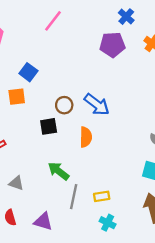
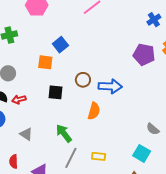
purple pentagon: (112, 45) -> (144, 54), moved
blue arrow: (97, 104) -> (110, 86), turned -50
black square: (49, 126) -> (56, 92), moved
yellow rectangle: (102, 196) -> (99, 156), moved

